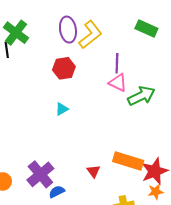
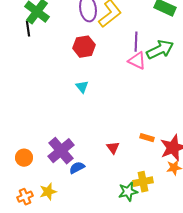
green arrow: (141, 96) -> (160, 50), moved
cyan triangle: (62, 109) -> (82, 87), turned -40
orange rectangle: (128, 161) -> (147, 138), size x0.5

